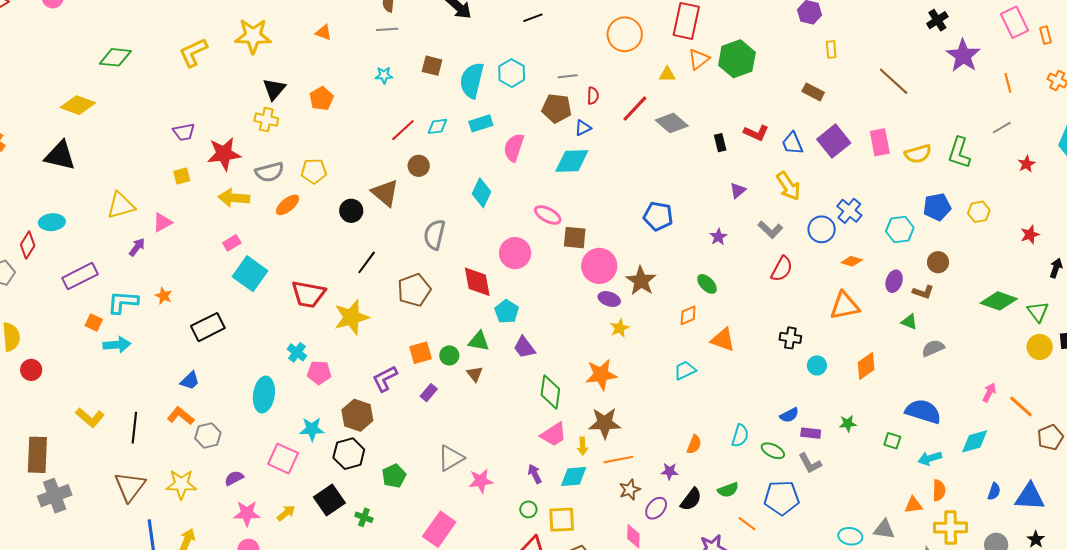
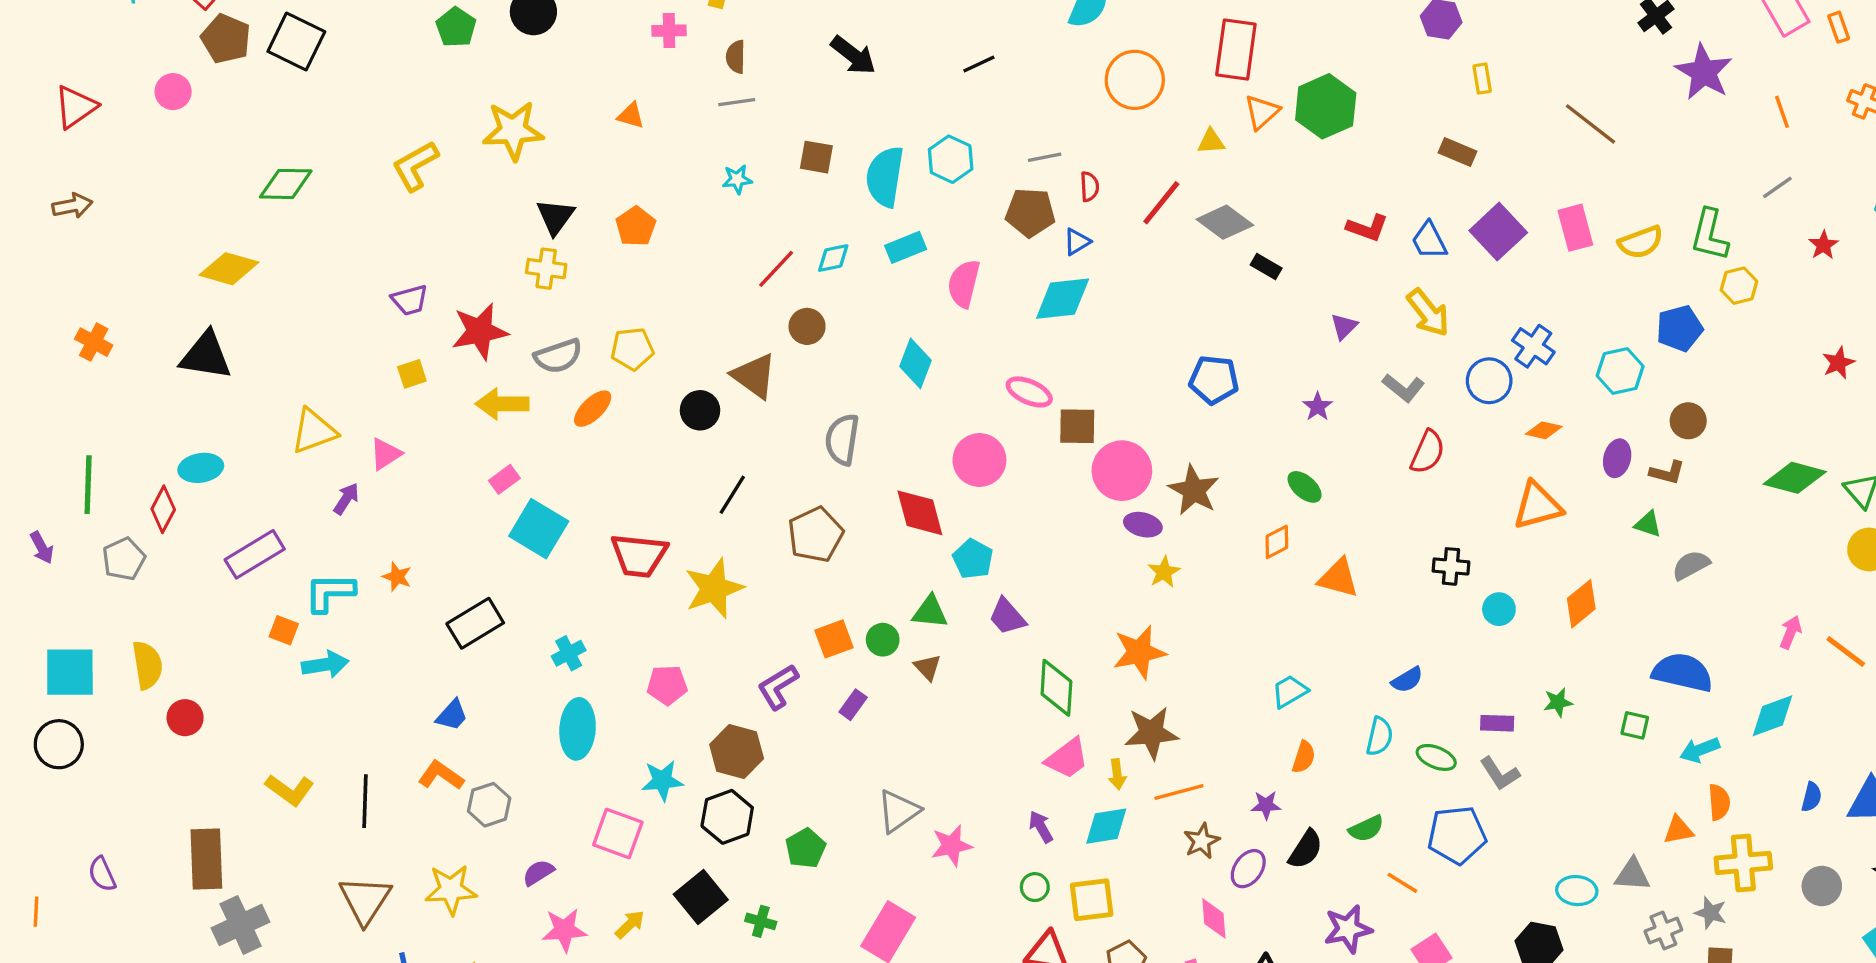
black rectangle: (720, 143) -> (1266, 266), moved, turned -42
yellow hexagon: (979, 212) -> (1739, 286), moved
cyan cross: (297, 352) -> (569, 653), moved, turned 30
cyan trapezoid: (685, 370) -> (1290, 691), moved
blue semicircle: (789, 415) -> (1407, 680), moved

